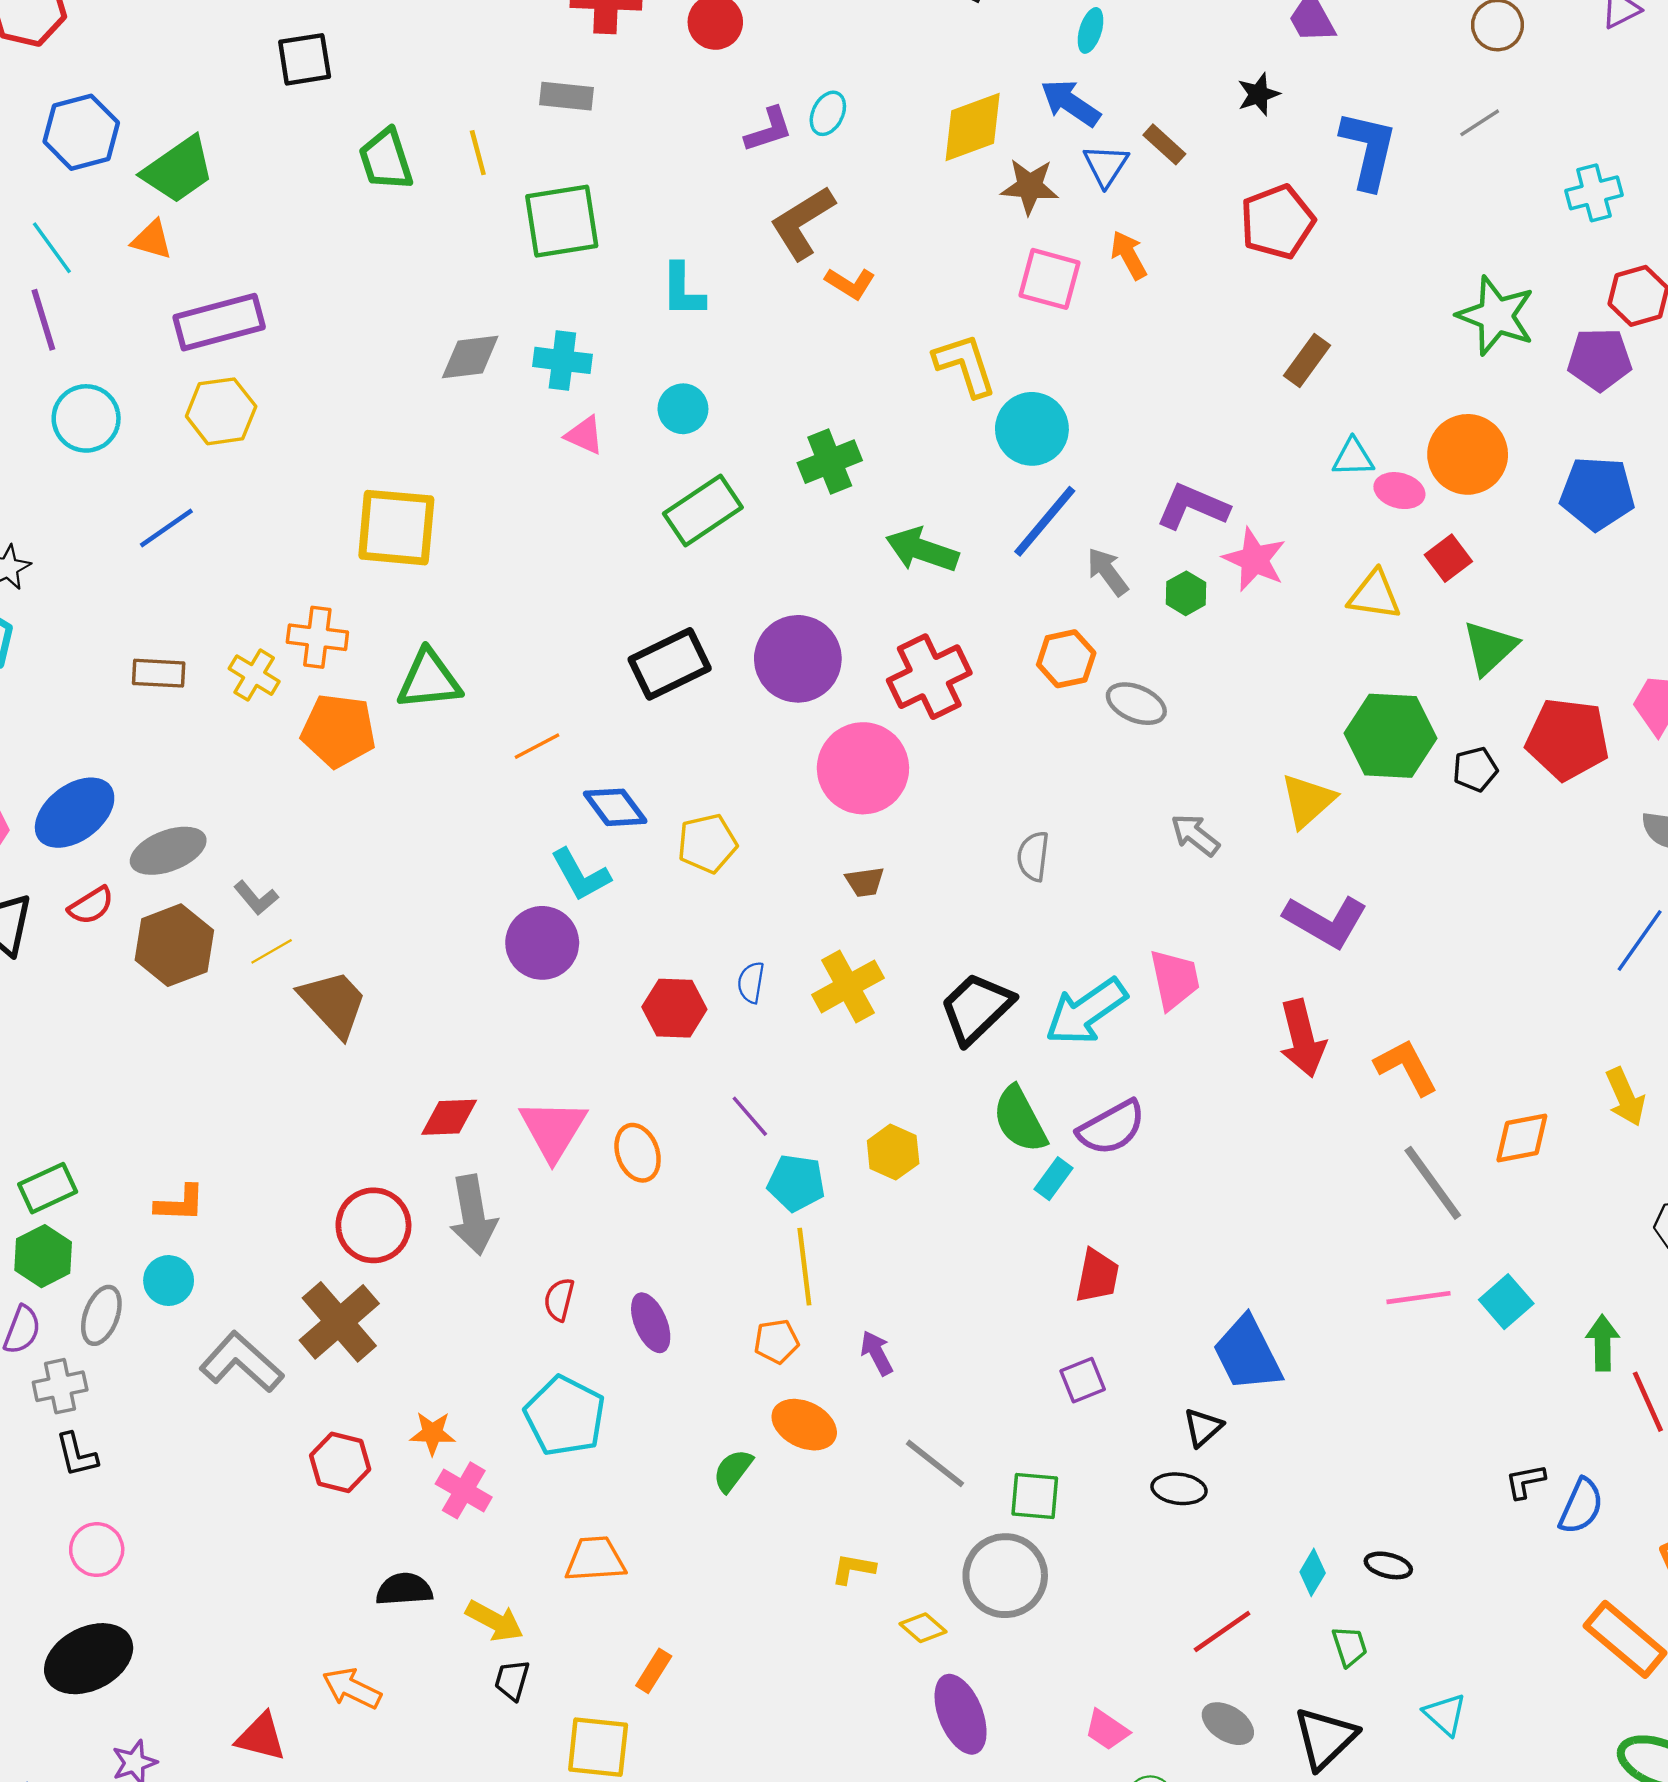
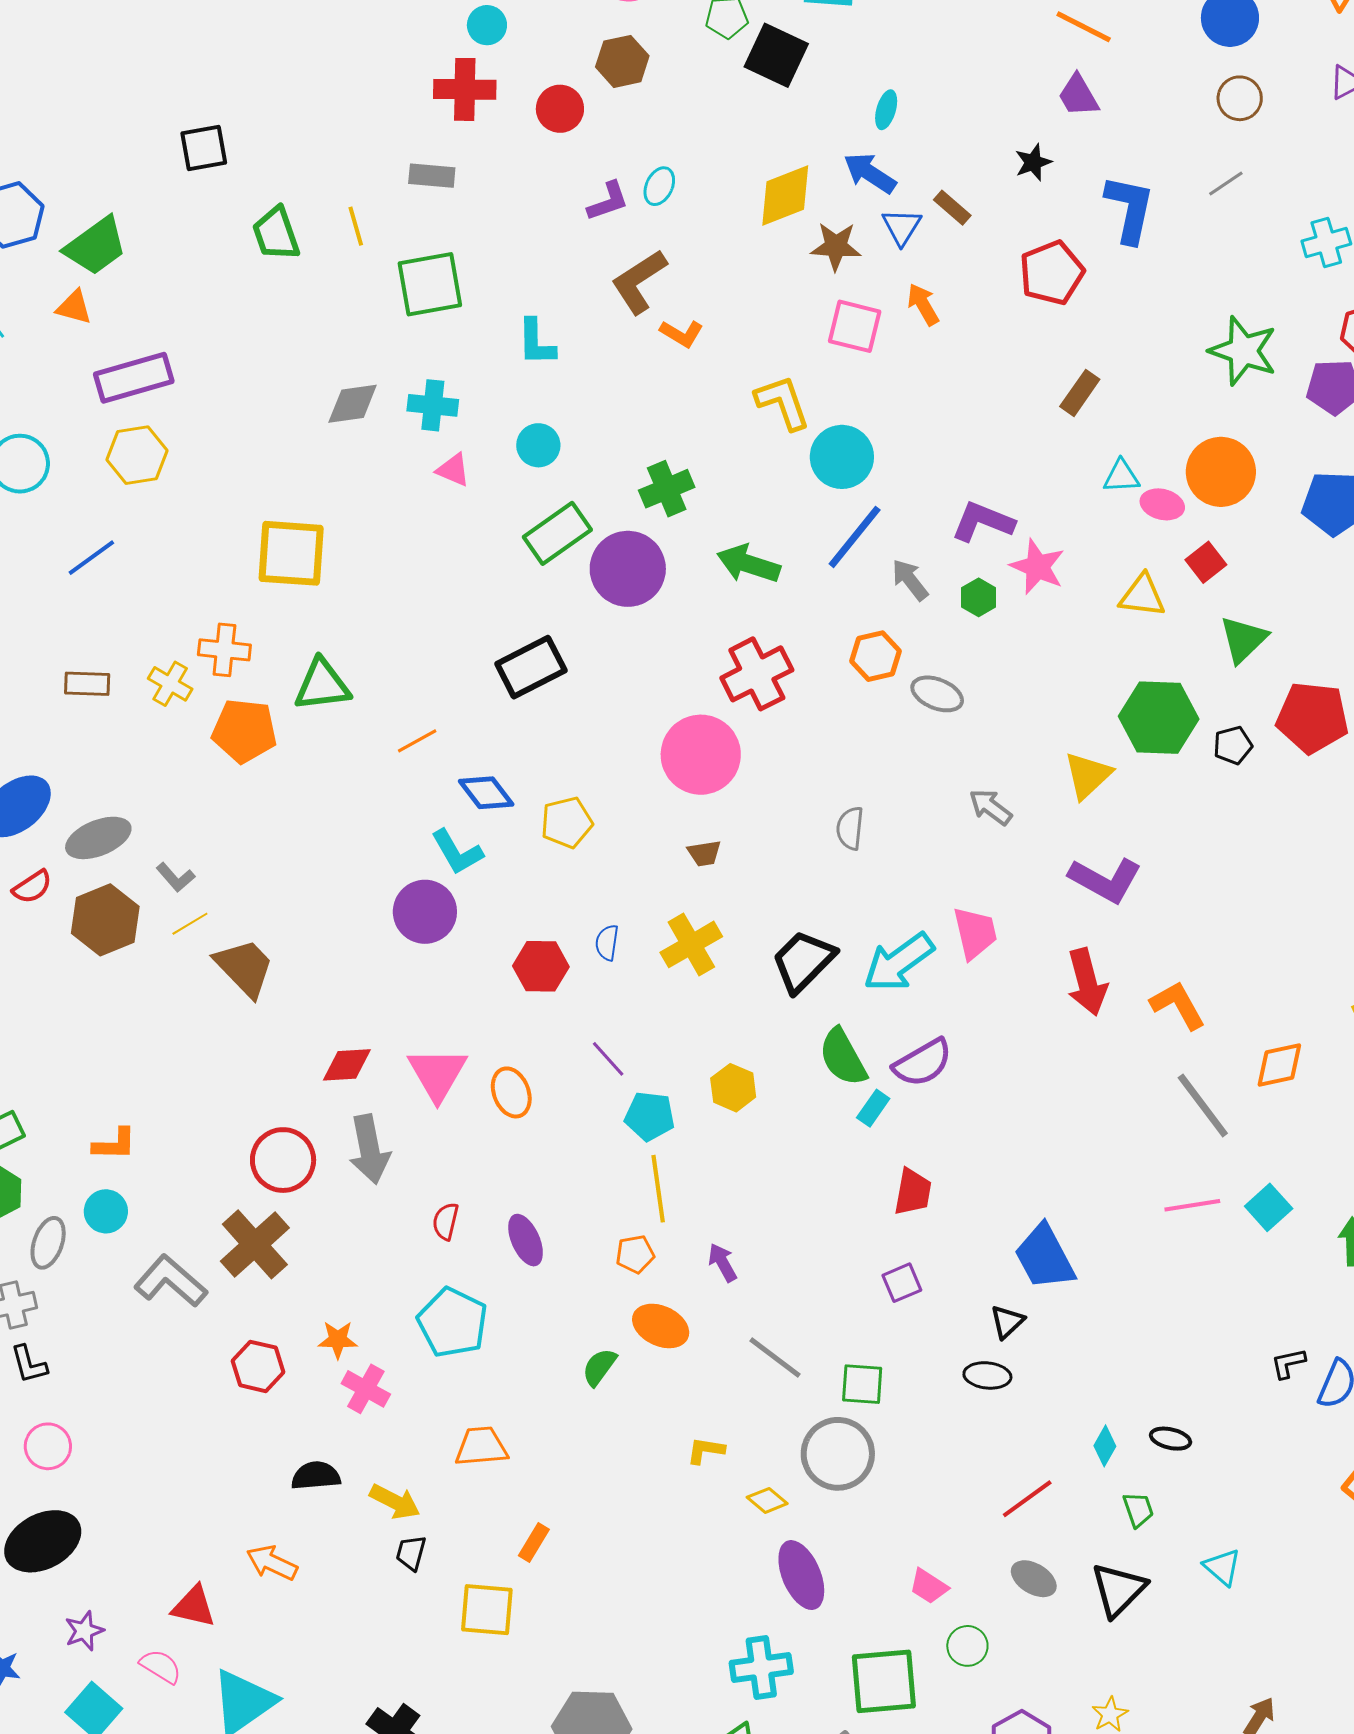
purple circle: (798, 659) -> (628, 569), moved

